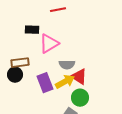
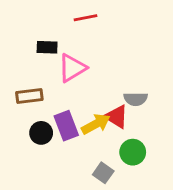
gray semicircle: (67, 65) -> (136, 99), moved
black circle: (15, 75) -> (41, 133), moved
green circle: (80, 98) -> (133, 152), moved

